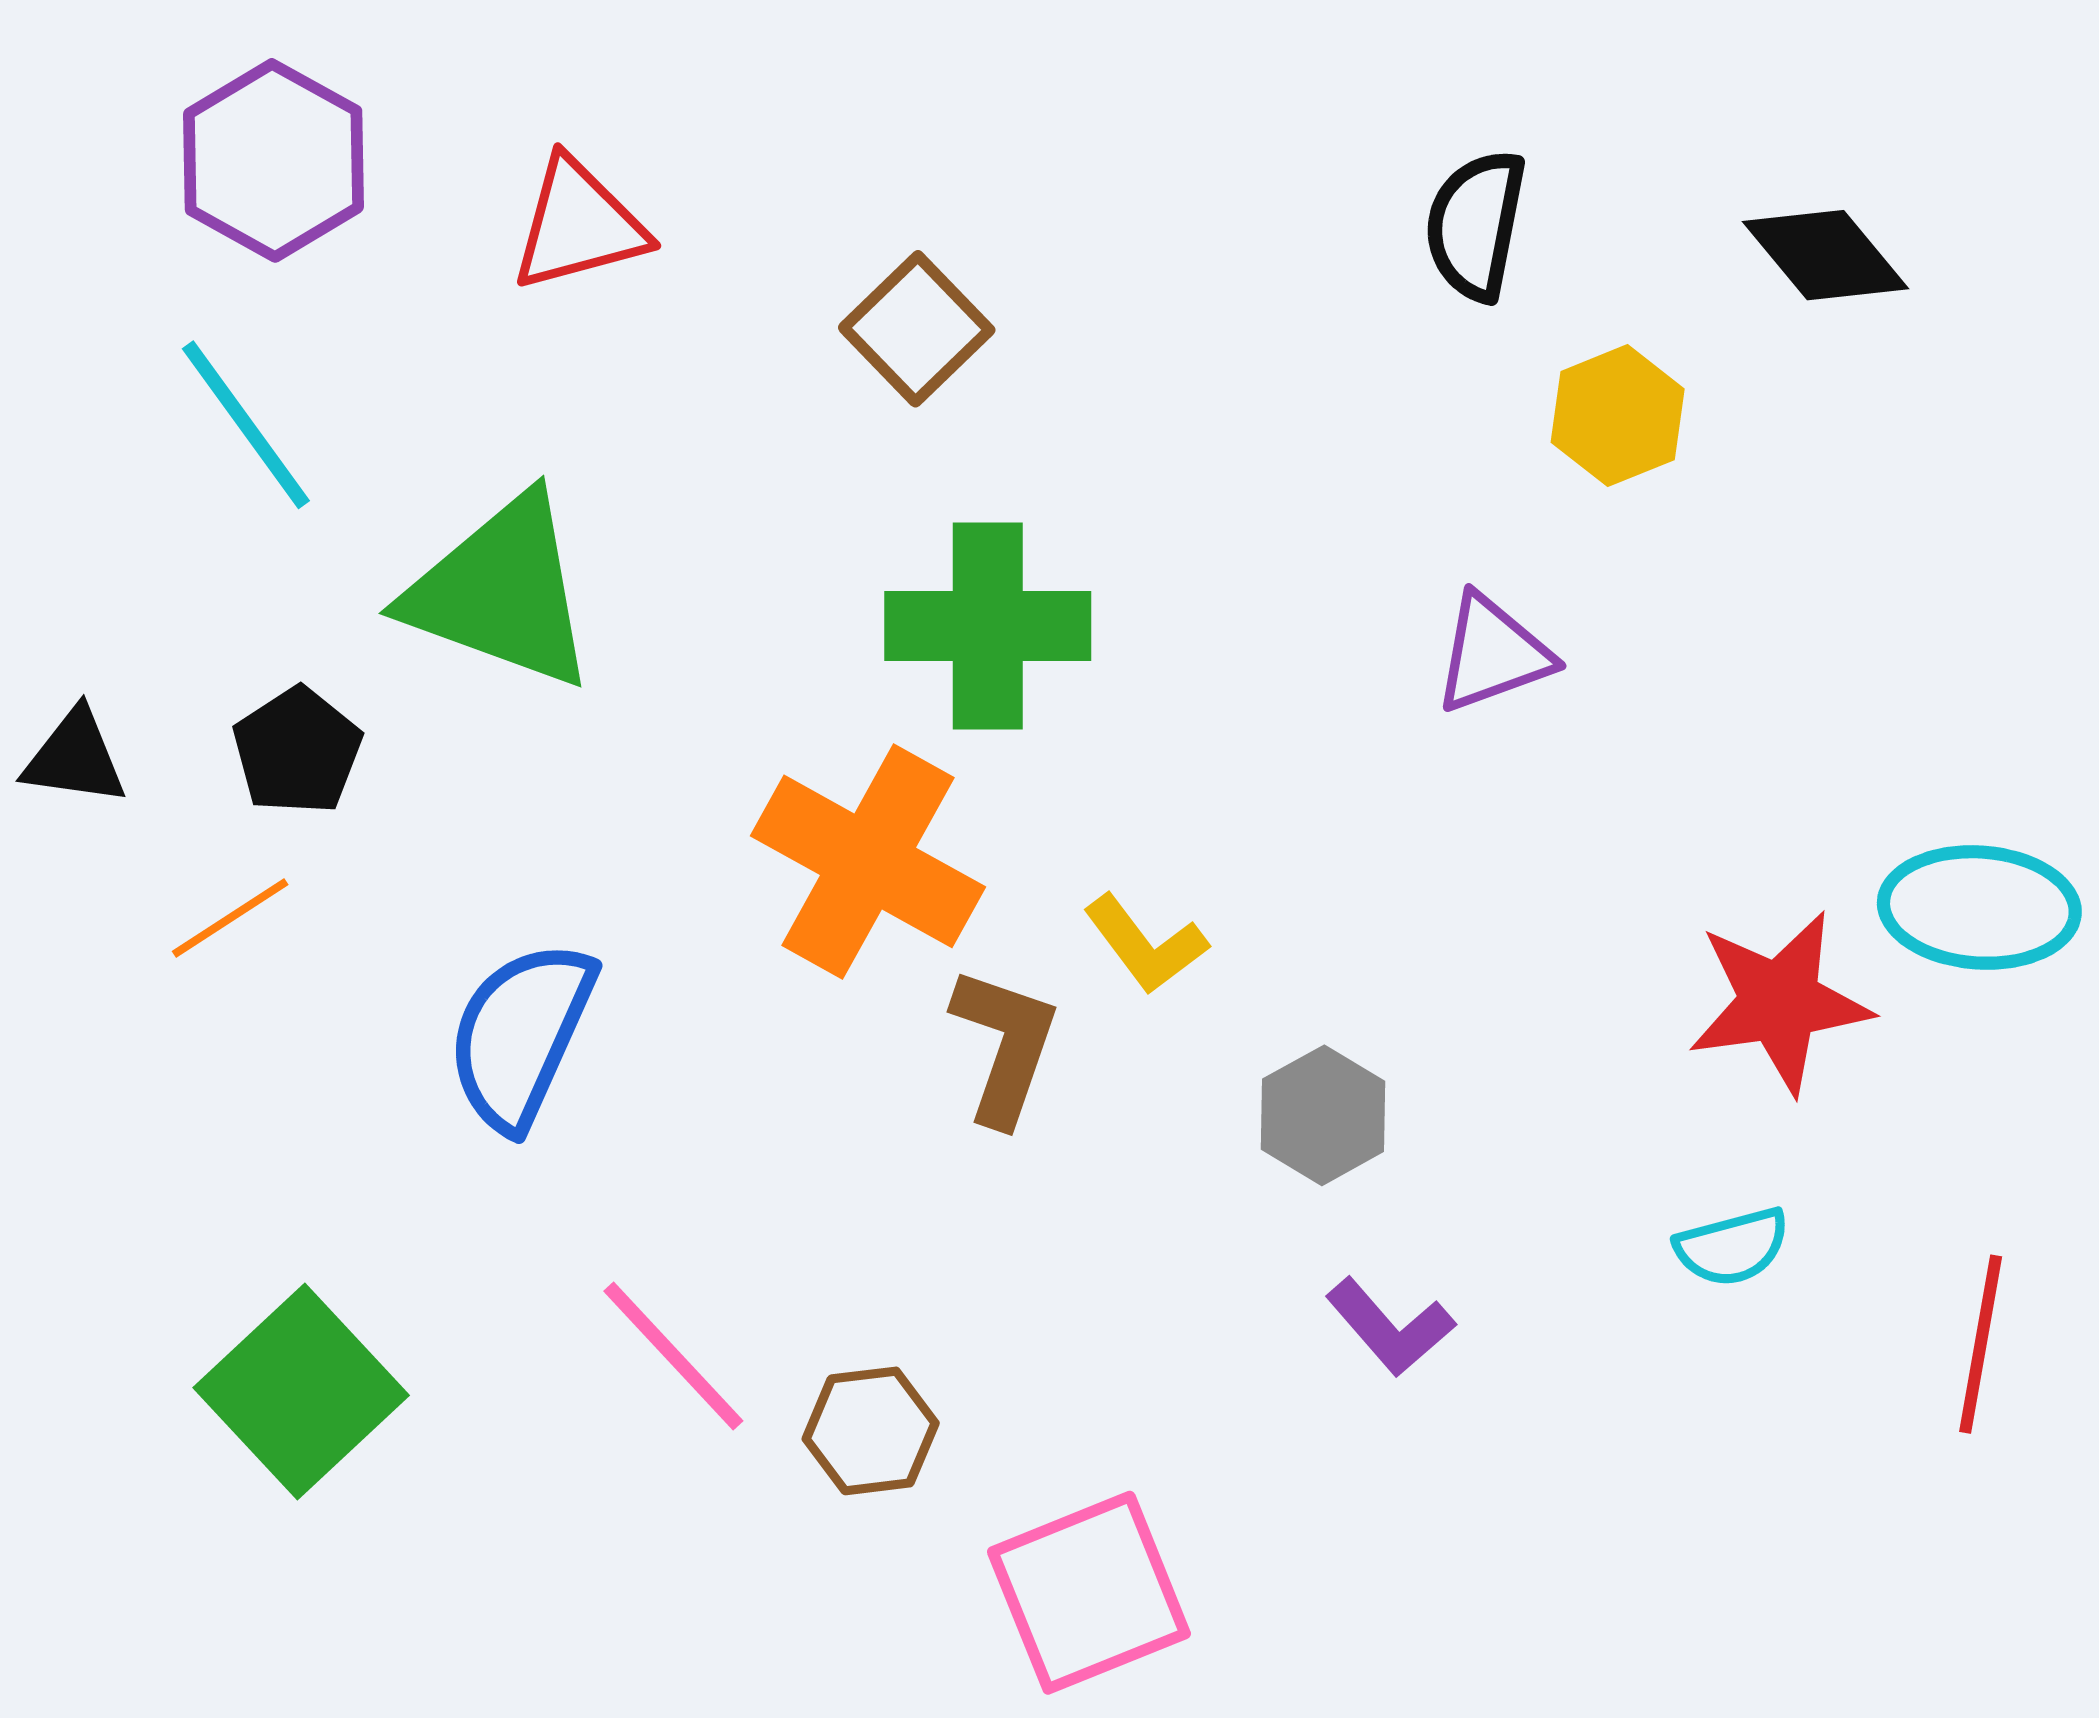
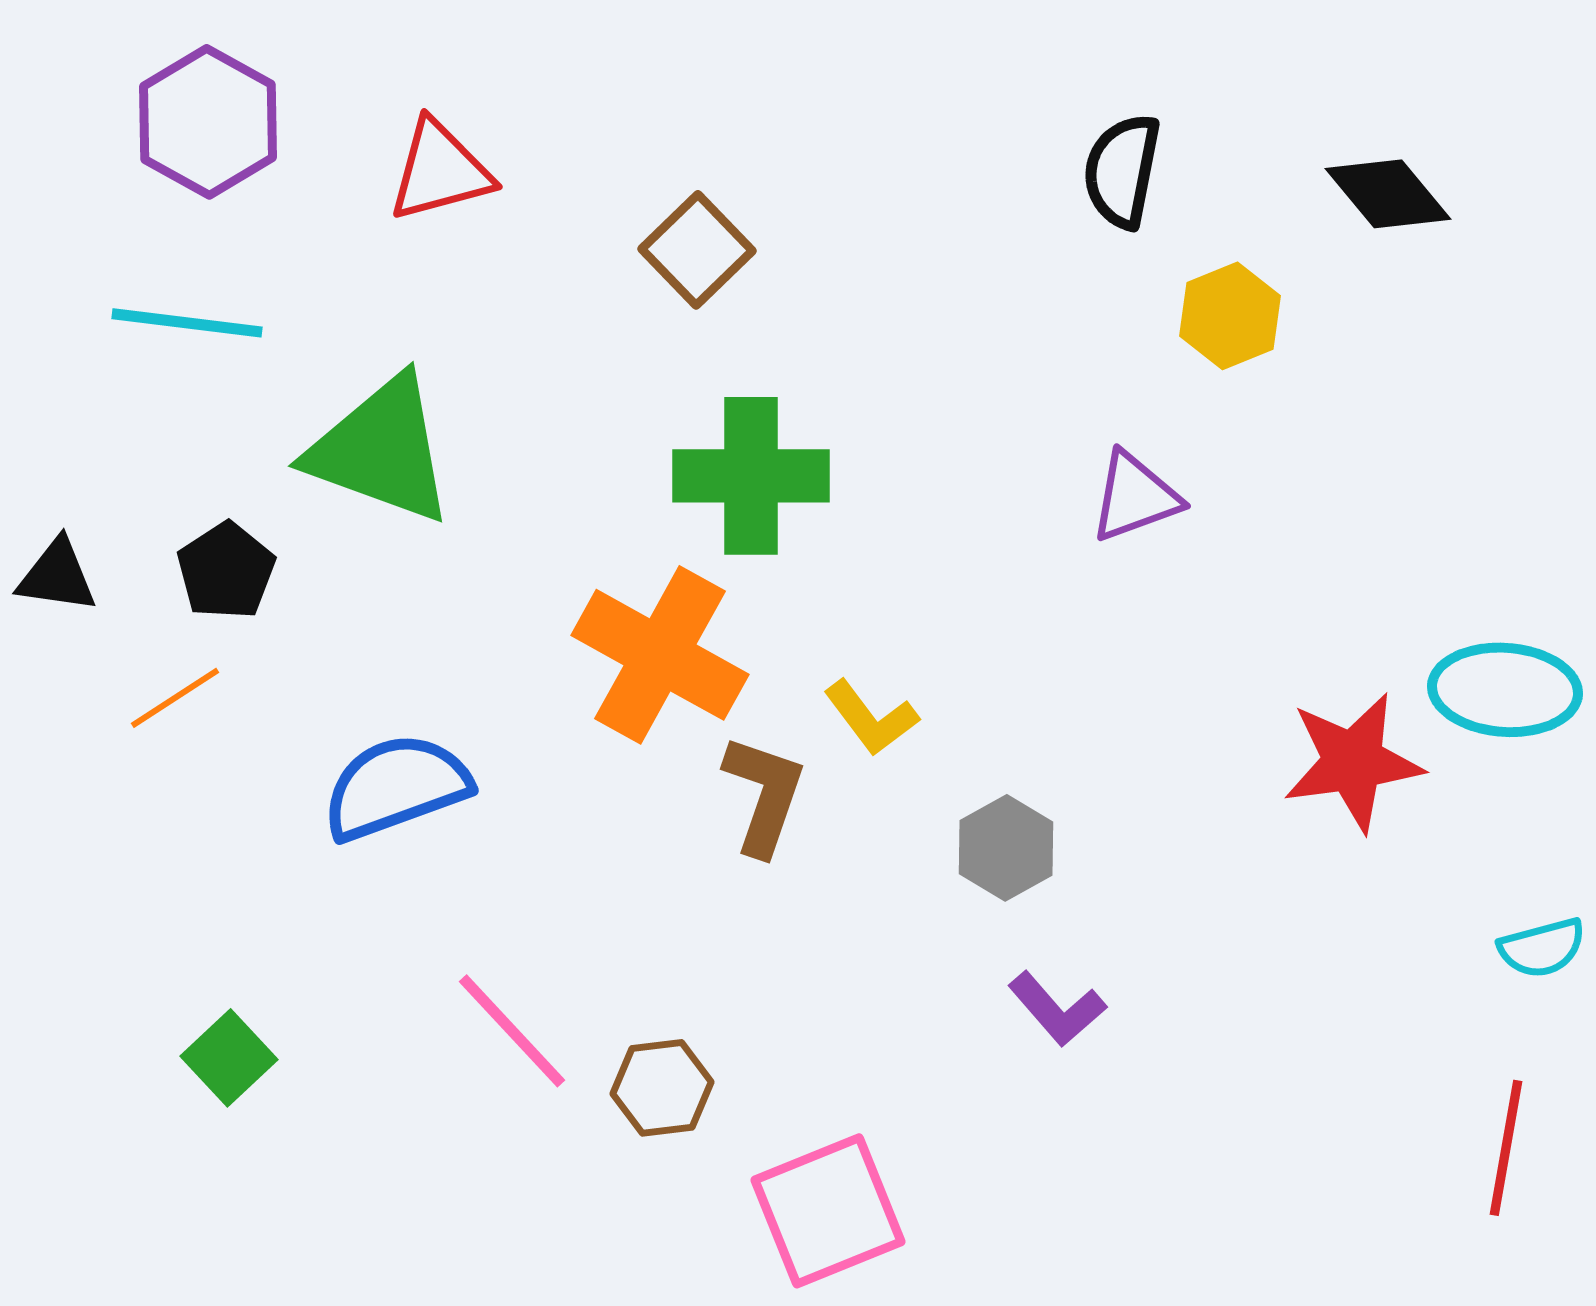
cyan line: (246, 425) -> (187, 323), turned -47
blue semicircle: (521, 1035) -> (396, 787), turned 46
cyan semicircle: (1732, 1247) -> (1542, 948), moved
red line: (1981, 1344) -> (1506, 1148), moved
green square: (301, 1391) -> (229, 1058), size x0.6

